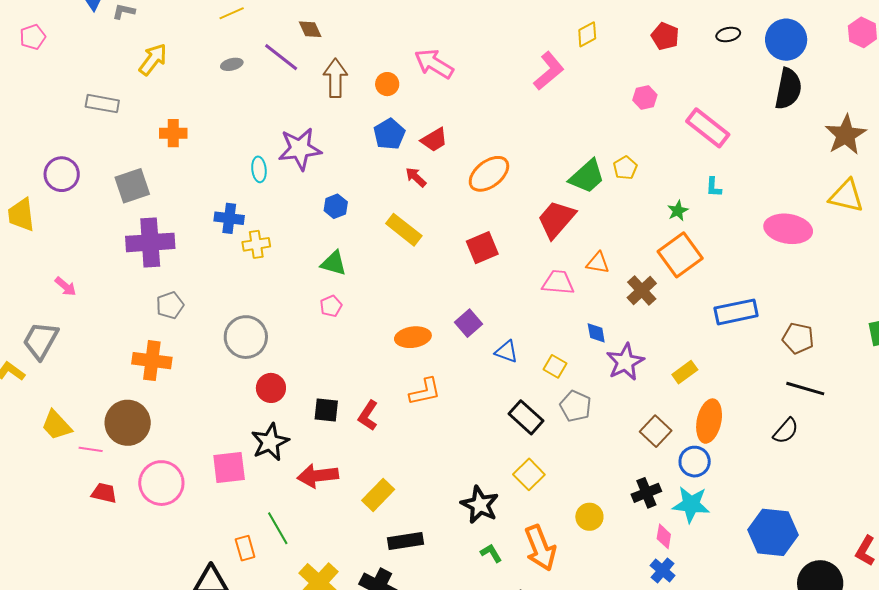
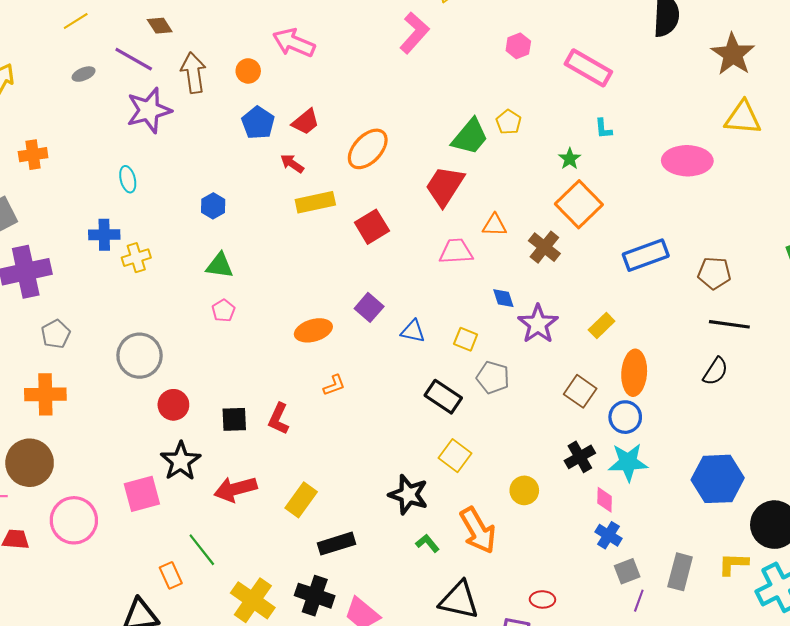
purple star: (300, 149) -> (149, 110), moved
yellow rectangle: (404, 230) -> (315, 202), moved, turned -42
orange L-shape: (425, 392) -> (334, 385), size x0.7

